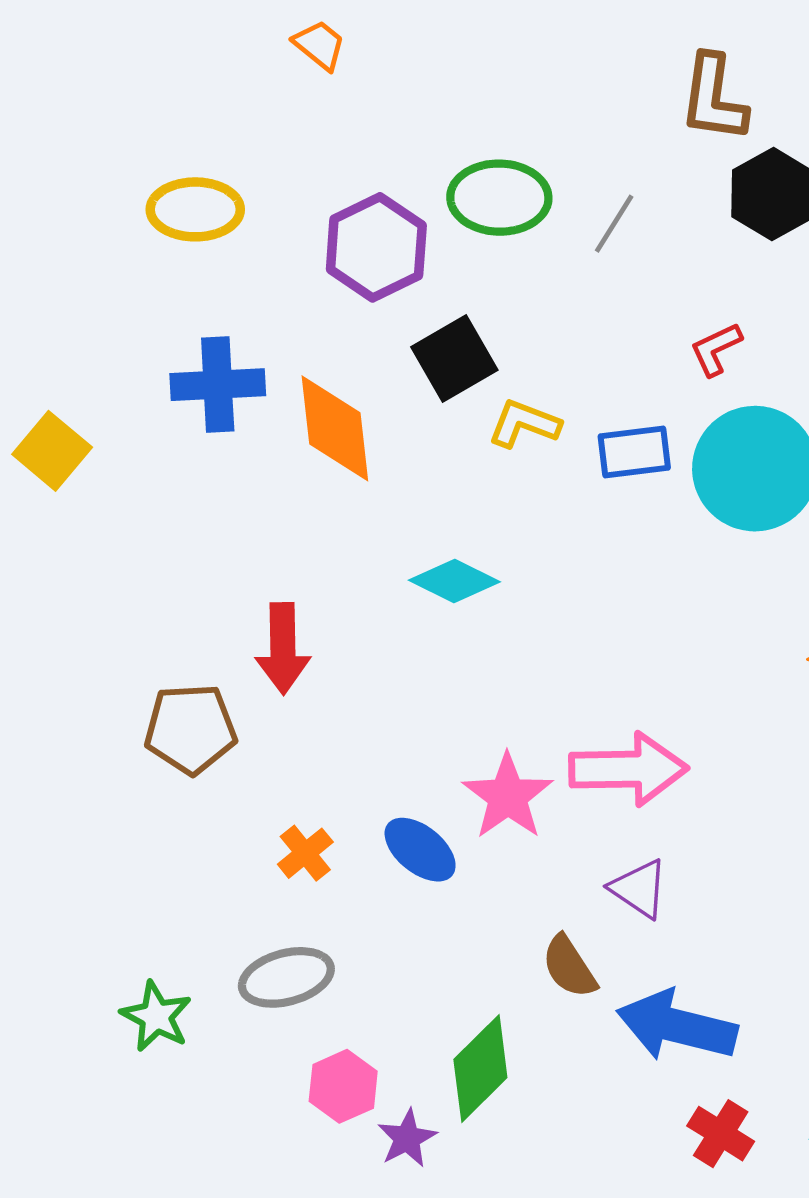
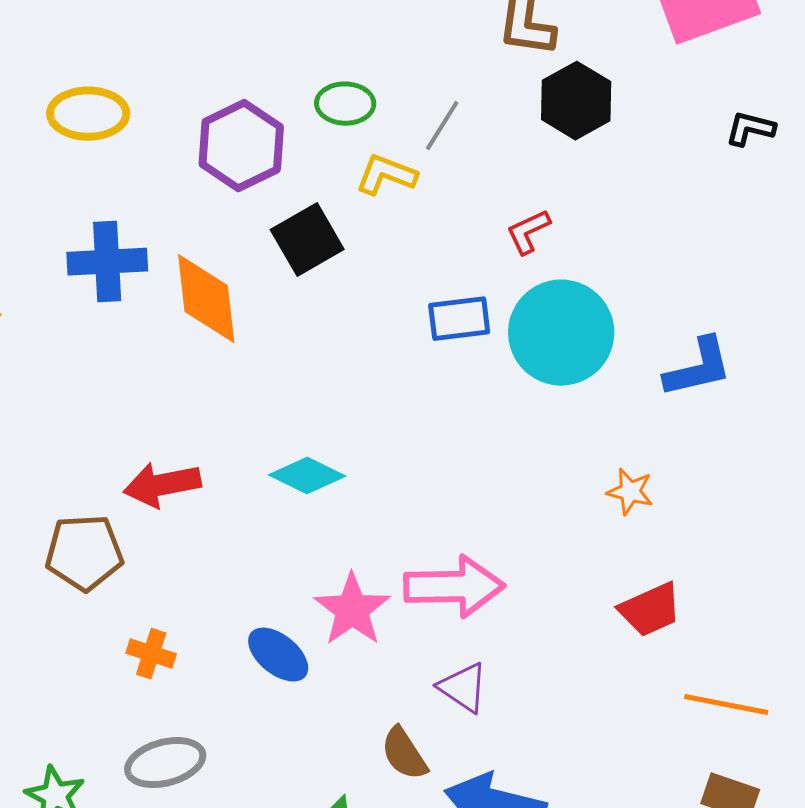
green ellipse: (499, 198) -> (345, 104), size x0.7
yellow L-shape: (524, 424) -> (386, 175), moved
cyan diamond: (454, 581) -> (307, 476), moved
red arrow: (283, 648) -> (162, 485), turned 80
orange cross: (305, 853) -> (151, 654), moved, turned -33

